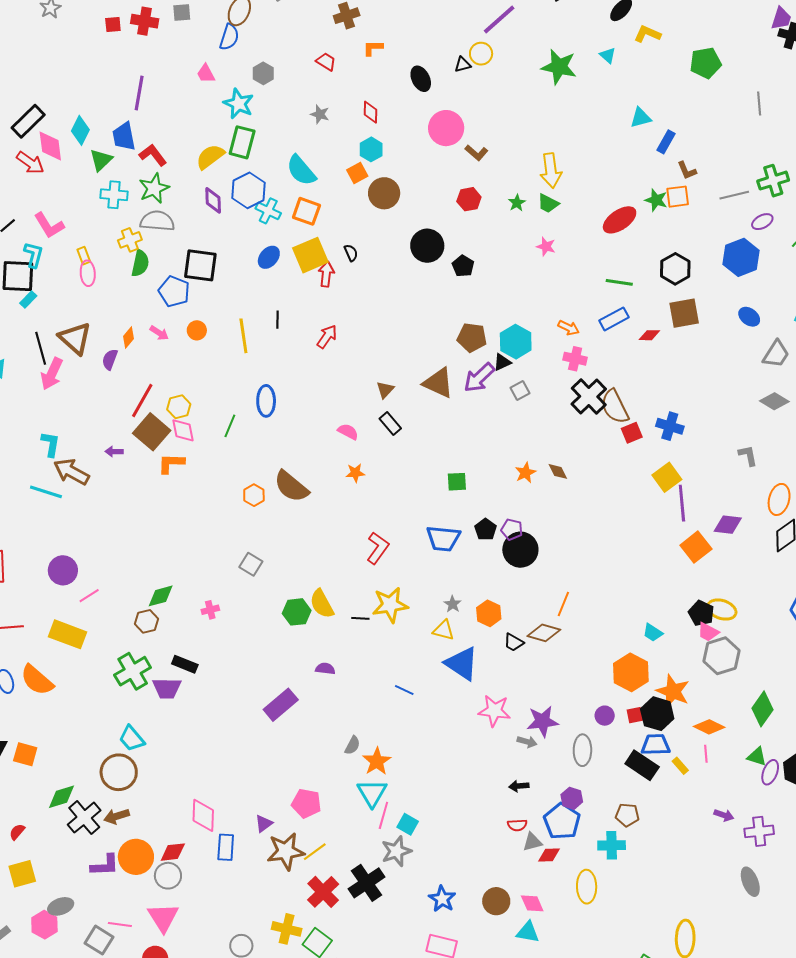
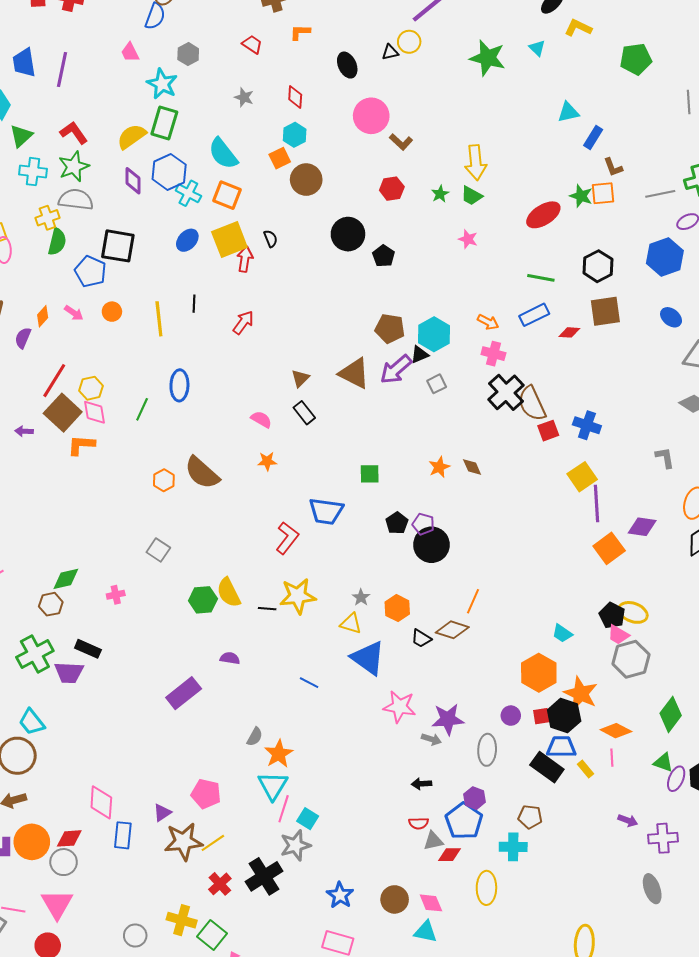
blue trapezoid: (124, 137) -> (24, 63), moved
blue trapezoid: (443, 539) -> (326, 511), moved
red cross: (323, 892) -> (220, 884), size x0.7

